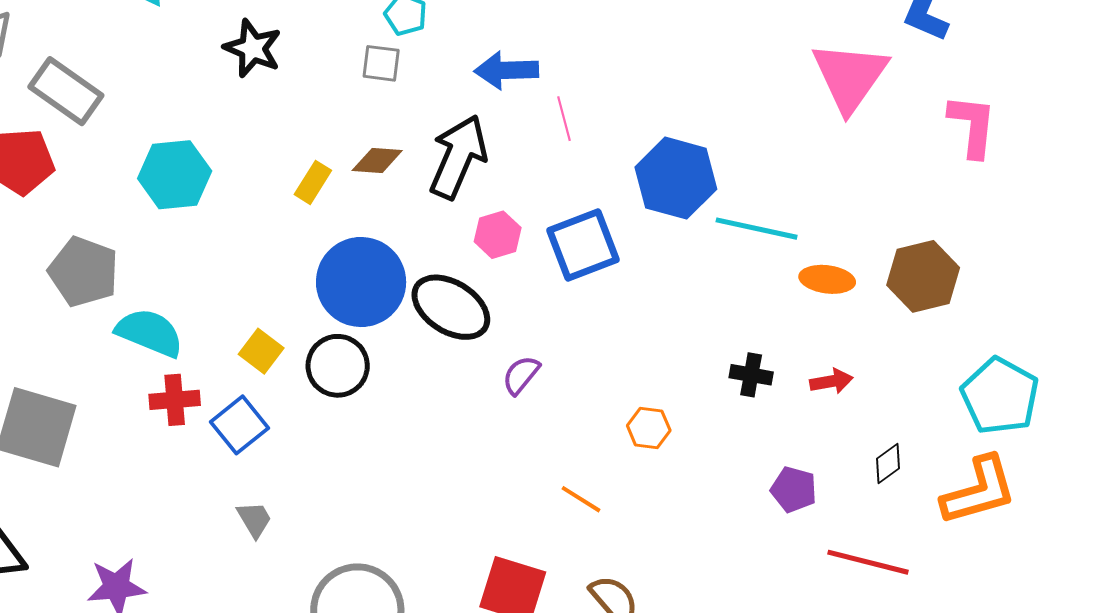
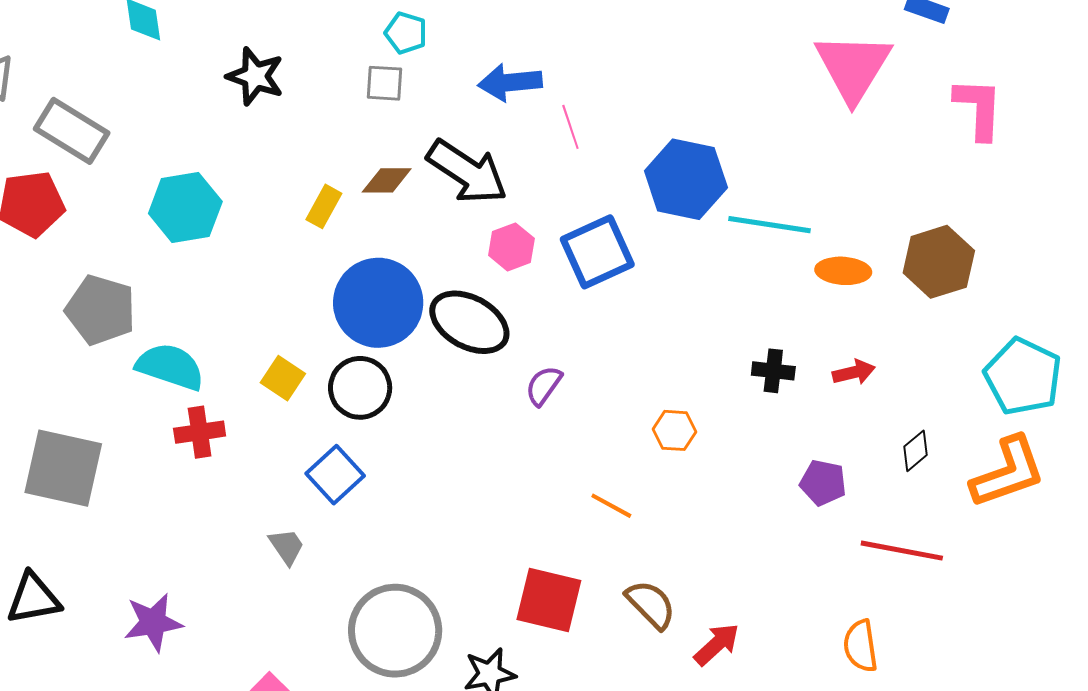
black arrow: (458, 157) -> (467, 172), turned 104
blue square: (239, 425) -> (335, 475), moved

